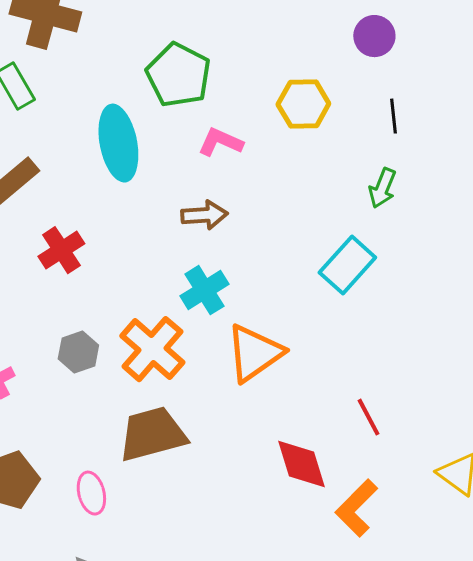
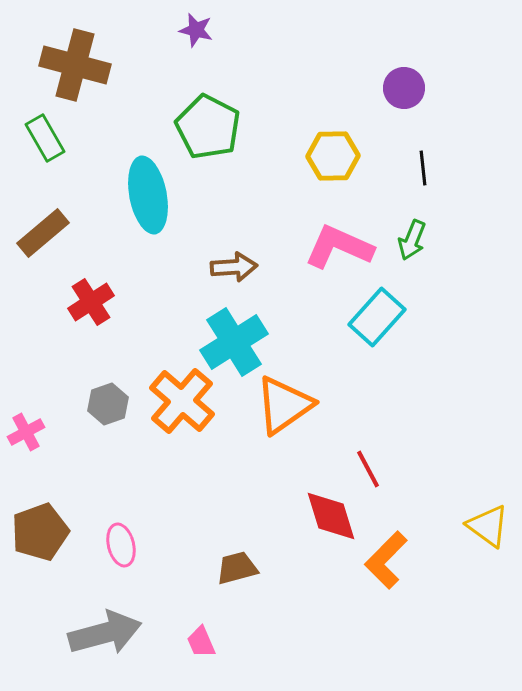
pink L-shape: (220, 142) -> (339, 247), moved, size x1.5
cyan cross: (204, 290) -> (234, 342), size x1.4
red line: (368, 417) -> (368, 469), moved
brown trapezoid: (152, 434) -> (237, 568), moved, size x0.6

